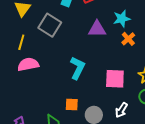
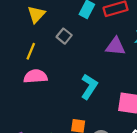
gray square: (50, 25) -> (64, 36), size x0.6

